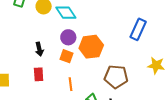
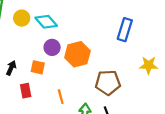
black arrow: (39, 49) -> (11, 68), moved, turned -136
orange square: (67, 56) -> (38, 67), moved

